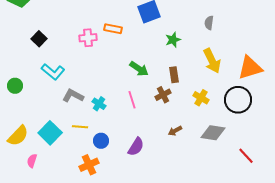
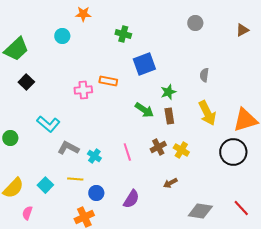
black square: (39, 39) -> (26, 82), moved
green arrow: (139, 69) -> (144, 110), moved
brown rectangle: (174, 75) -> (169, 116), moved
yellow cross: (201, 98) -> (181, 150), moved
cyan square: (50, 133) -> (45, 185), size x0.7
gray diamond: (213, 133) -> (200, 211), moved

